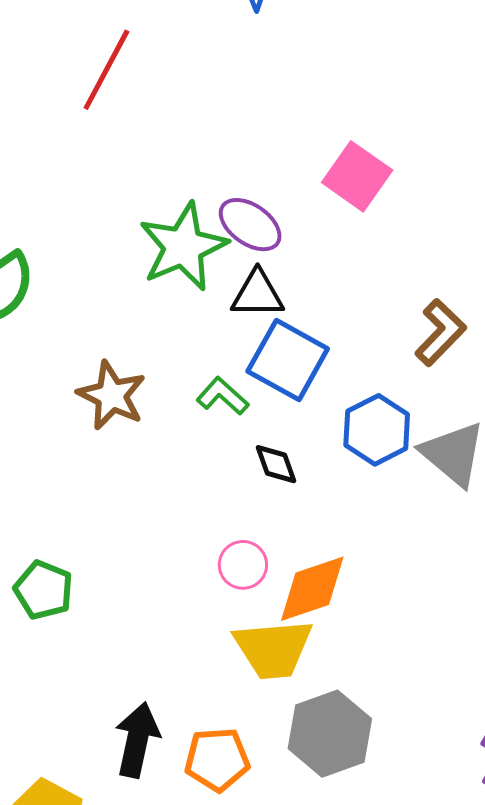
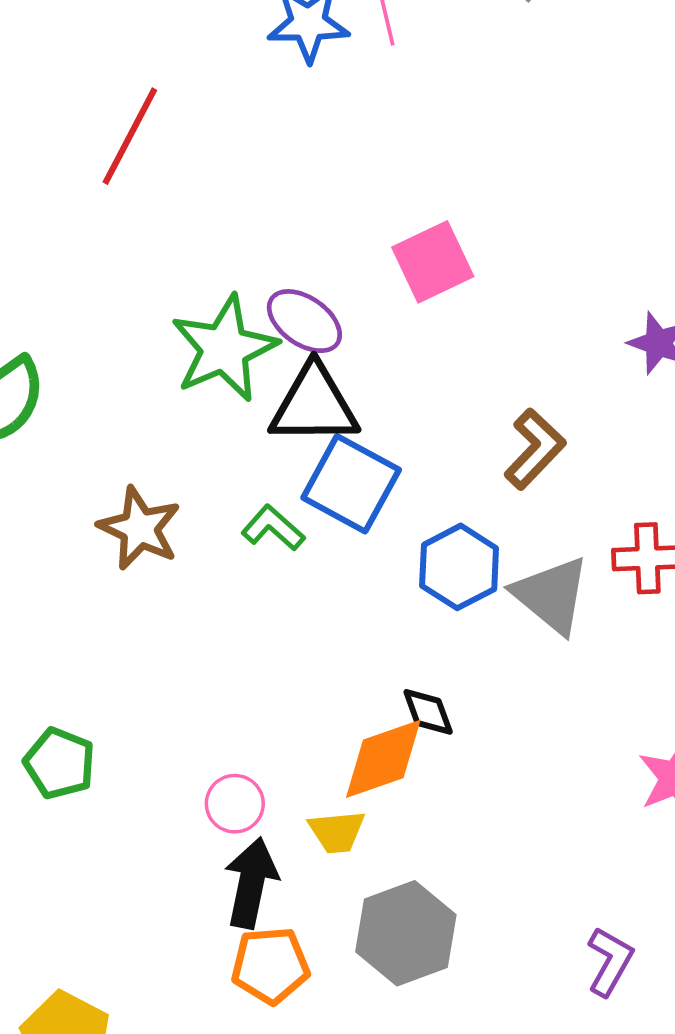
pink square: (357, 176) -> (433, 262), turned 30
black triangle: (258, 294) -> (314, 405), size x1.4
black diamond: (276, 464) -> (428, 712), moved
pink circle: (243, 565) -> (235, 804), moved
yellow trapezoid: (273, 649) -> (337, 832), size x0.6
black arrow: (137, 740) -> (251, 883), moved

